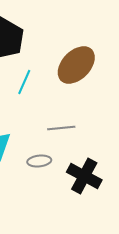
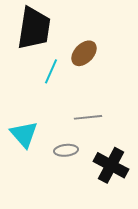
brown ellipse: (76, 65) -> (84, 53), moved, size x0.7

